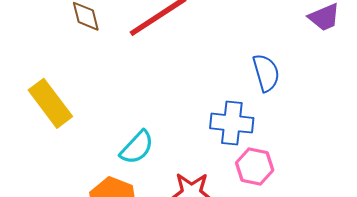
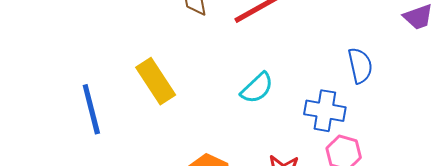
cyan semicircle: (137, 147) -> (257, 88), moved

